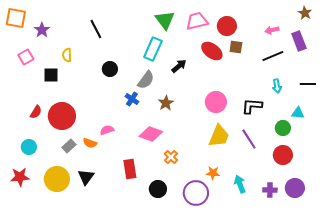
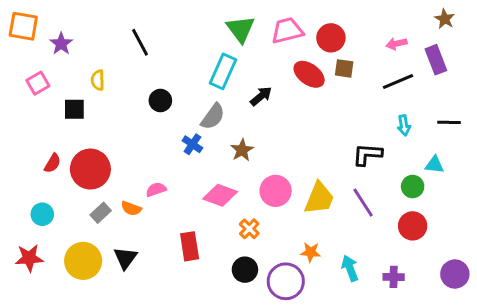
pink circle: (216, 102) -> (276, 191), moved
purple circle: (295, 188) -> (455, 274), moved
black circle: (158, 189) -> (245, 270), moved

